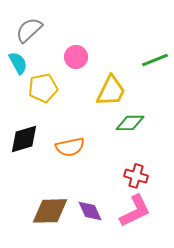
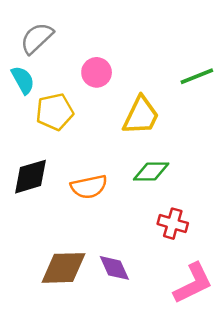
green diamond: (130, 123) -> (151, 171), moved
pink L-shape: (135, 211) -> (193, 283), moved

